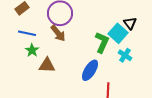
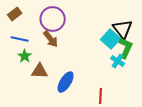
black triangle: (130, 23) -> (123, 29), size x1.5
green L-shape: (102, 42) -> (126, 48), moved
blue ellipse: (90, 70) -> (66, 82), moved

